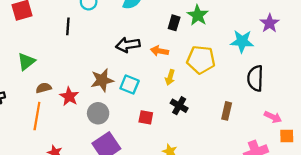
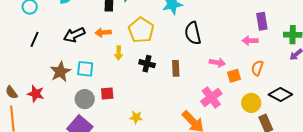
black line: (68, 26) -> (34, 39), moved, turned 35
yellow pentagon: (201, 60) -> (141, 30), turned -30
brown semicircle: (44, 88) -> (11, 92), turned -96
black cross: (179, 106) -> (147, 64), moved
gray circle: (98, 113) -> (85, 99), moved

